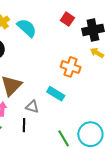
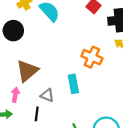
cyan rectangle: (56, 94) -> (73, 84), turned 42

